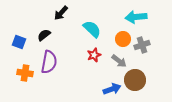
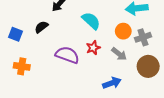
purple semicircle: (49, 62) -> (67, 55), moved, turned -80
brown circle: (135, 80) -> (148, 66), moved

